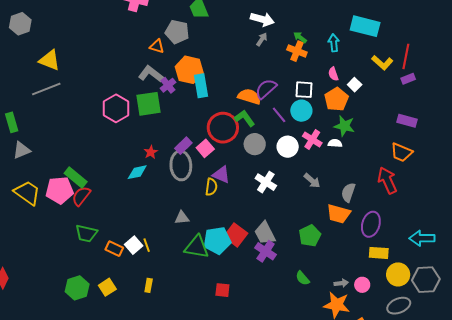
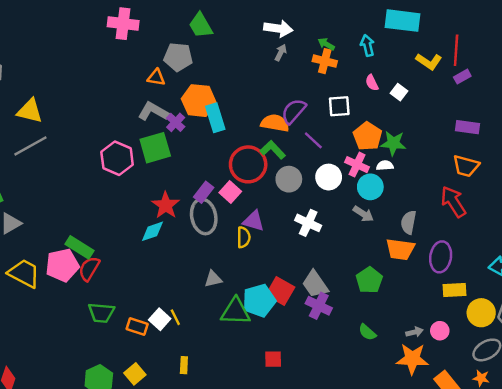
orange pentagon: (336, 99) -> (368, 136), moved
cyan circle: (301, 111) -> (370, 187), moved
red star: (151, 152) -> (166, 205), size x1.6

